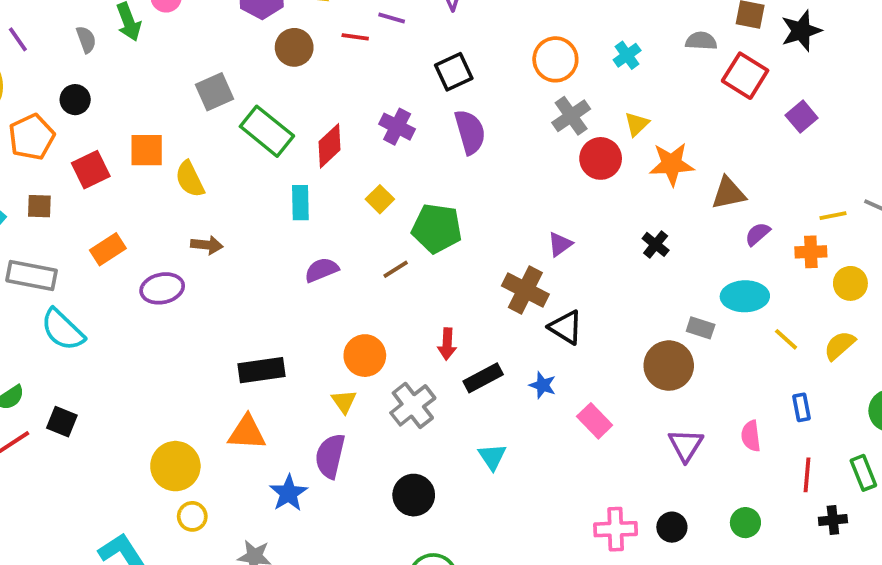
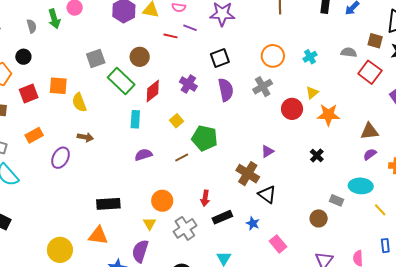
brown circle: (294, 47) -> (140, 57), moved
gray cross: (571, 116) -> (263, 87), moved
brown triangle: (728, 193) -> (369, 131), moved
purple ellipse: (162, 288) -> (61, 158), turned -55
brown circle: (669, 366) -> (319, 218), size x0.7

